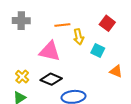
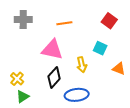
yellow arrow: (79, 37) -> (82, 65), moved
yellow cross: (22, 77) -> (17, 79), moved
black diamond: (51, 79) -> (54, 78), turned -70

